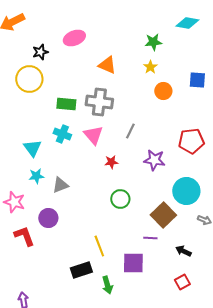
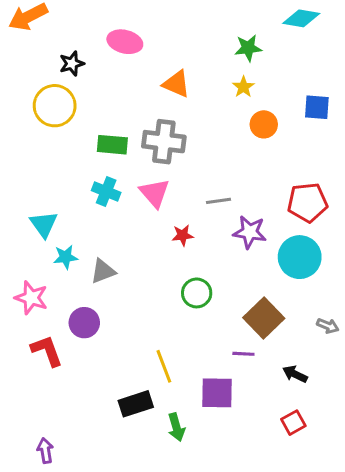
pink ellipse: (74, 38) -> (125, 42), turned 35
gray line: (130, 131) -> (218, 201), moved, turned 56
cyan triangle: (32, 148) -> (44, 224), moved
cyan circle: (186, 191) -> (300, 257), moved

